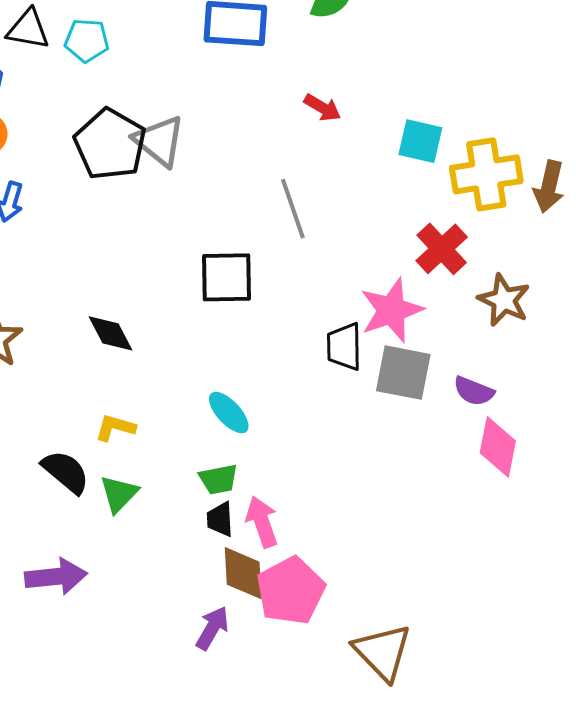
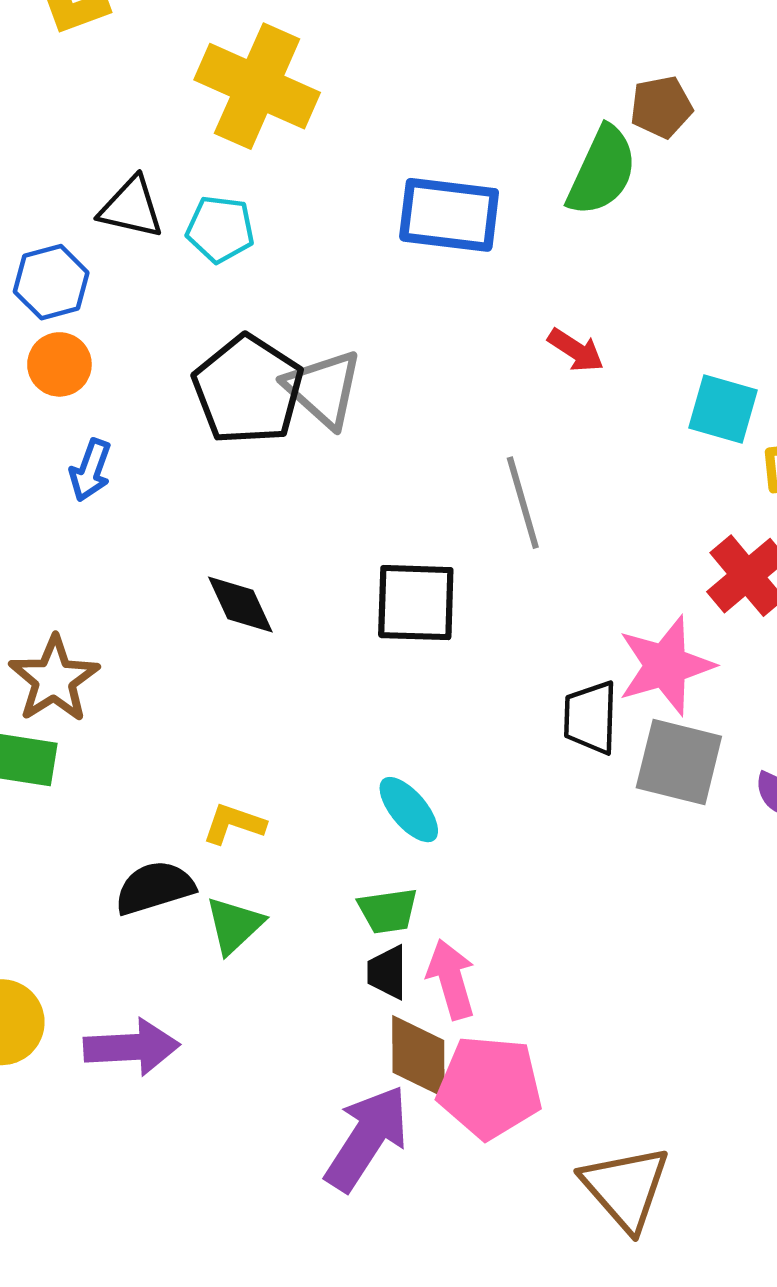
black diamond: (110, 333) -> (240, 604), moved
black semicircle: (66, 472) -> (155, 888), turned -60
pink pentagon: (291, 591) -> (490, 1087), turned 30
purple arrow: (212, 628) -> (367, 1138), size x1.6

